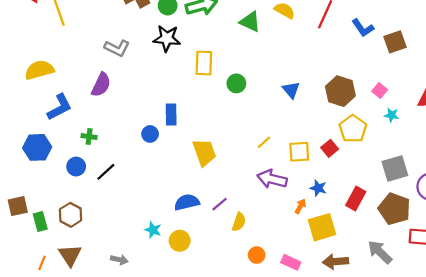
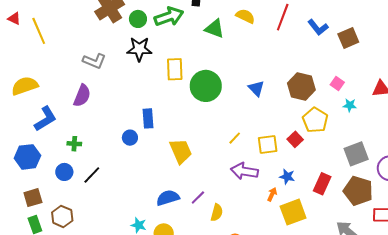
green circle: (236, 83) -> (206, 86), size x1.8
brown square: (18, 206) -> (33, 198), moved

